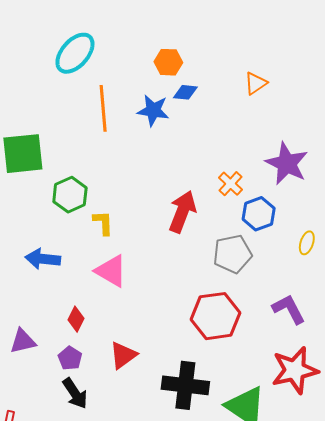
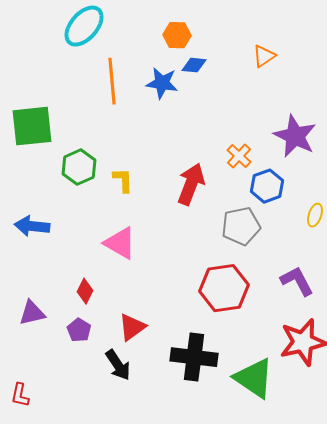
yellow L-shape: (103, 223) -> (123, 180), moved
blue arrow: (43, 259) -> (32, 226), moved
black arrow: (75, 393) -> (118, 365), moved

